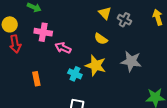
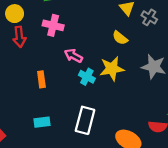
pink arrow: (63, 48) -> (73, 56), moved
yellow star: (96, 65) -> (112, 69), turned -30

